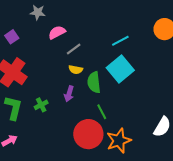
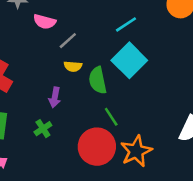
pink semicircle: (57, 32) -> (45, 22), turned -132
purple arrow: (69, 94) -> (55, 97), moved
green cross: (41, 105) -> (43, 129), moved

